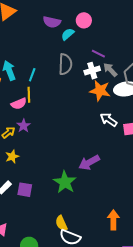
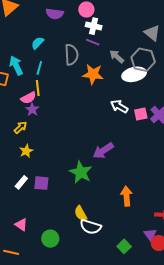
cyan semicircle: (68, 34) -> (38, 43), moved
purple line: (98, 54) -> (93, 42), moved
white cross: (92, 71) -> (94, 26), moved, turned 35
orange star: (100, 91) -> (93, 74), moved
purple star: (24, 126) -> (32, 110), moved
orange arrow: (113, 220) -> (127, 196), moved

